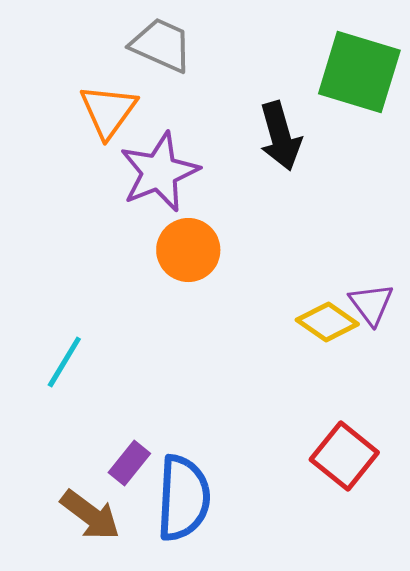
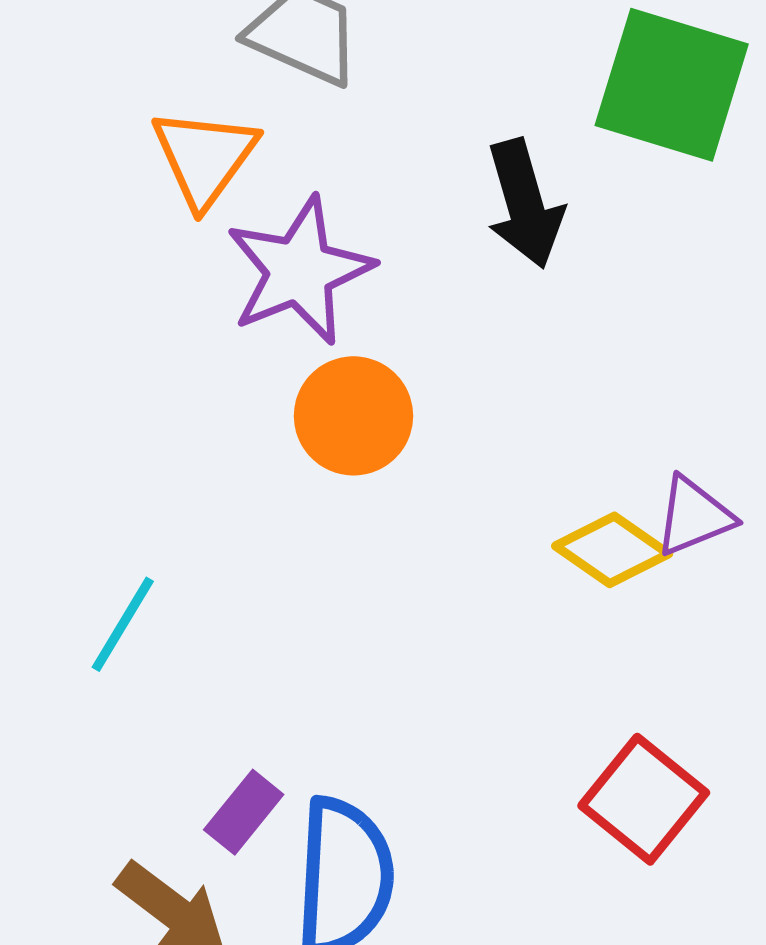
purple triangle: (371, 304) -> (694, 516), turned 45

